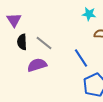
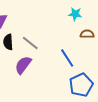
purple semicircle: (37, 65) -> (23, 65), turned -36

